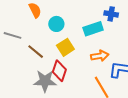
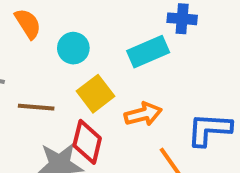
brown line: (36, 52) -> (36, 107), turned -30
orange arrow: (100, 56) -> (143, 114), moved

